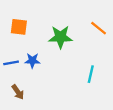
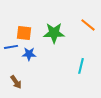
orange square: (19, 27) -> (24, 33), moved
blue line: (11, 63) -> (11, 47), moved

